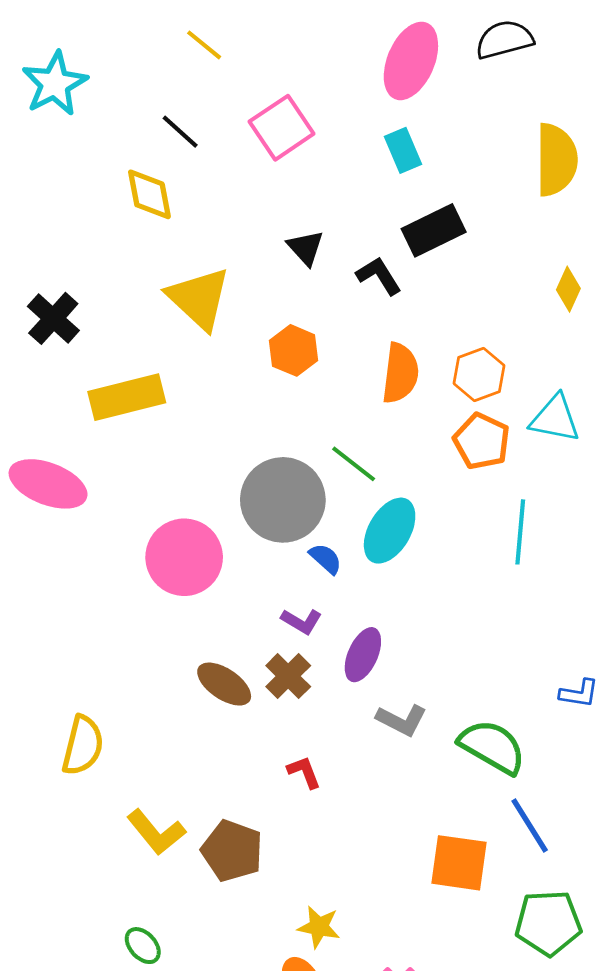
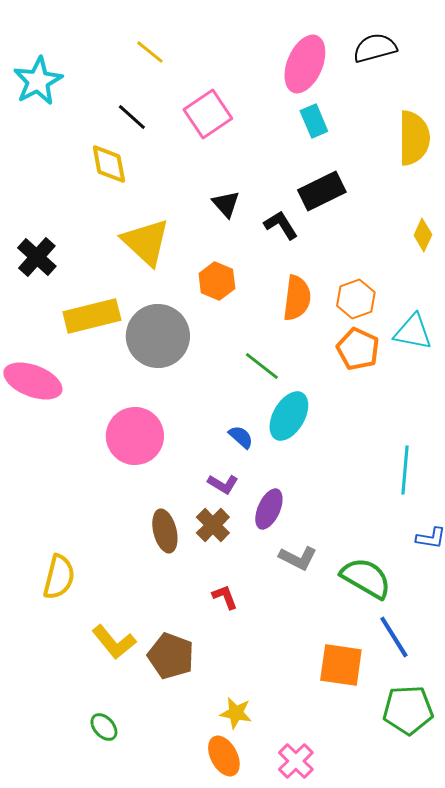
cyan rectangle: (403, 150) -> (314, 121), moved
gray circle: (283, 500) -> (158, 336), moved
cyan line: (520, 532) -> (405, 470), moved
brown ellipse: (224, 684) -> (165, 531), turned 42

